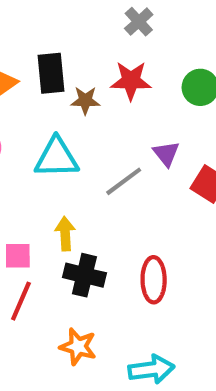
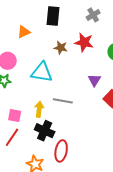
black rectangle: (51, 73) -> (53, 16), moved
gray line: (124, 181) -> (63, 101), moved, turned 36
red ellipse: (154, 280) -> (61, 151), moved

